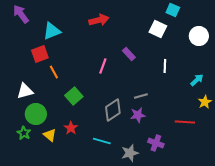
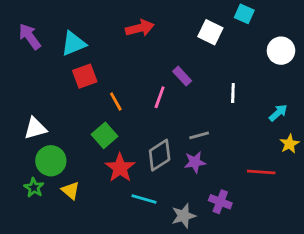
purple arrow: (21, 14) -> (30, 37), moved
white square: (158, 29) -> (210, 32), moved
red square: (40, 54) -> (85, 76), moved
pink line: (103, 66) -> (160, 97), moved
orange line: (54, 72) -> (116, 101), moved
red star: (71, 128) -> (120, 168), moved, size x1.5

